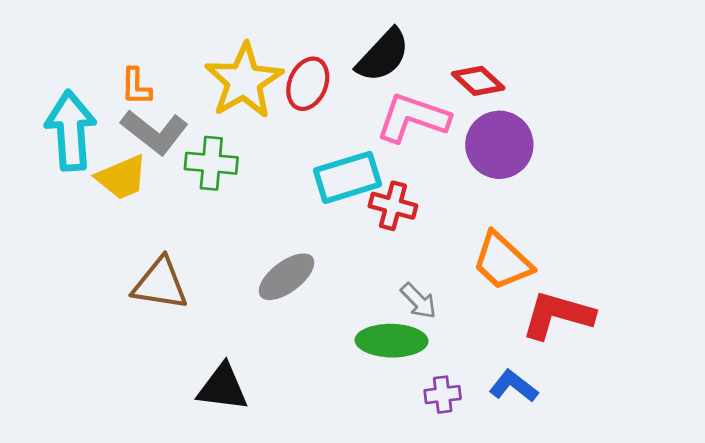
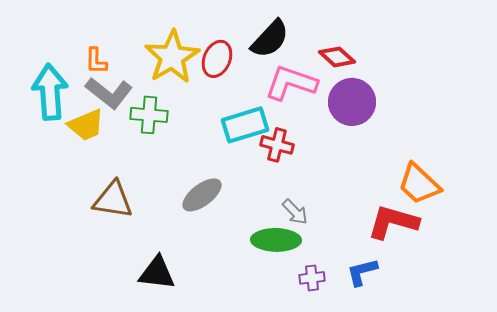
orange trapezoid: (502, 261) -> (419, 184), moved
blue L-shape: (514, 386) -> (362, 272), turned -52

